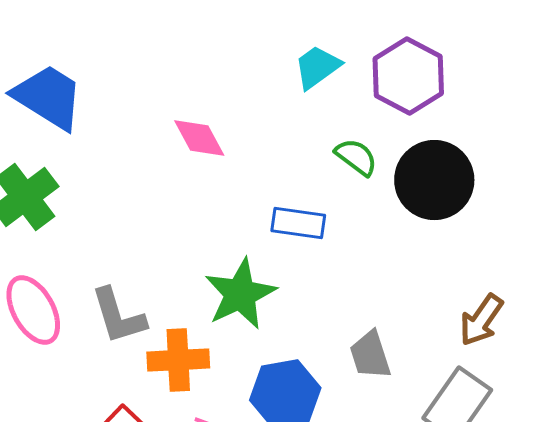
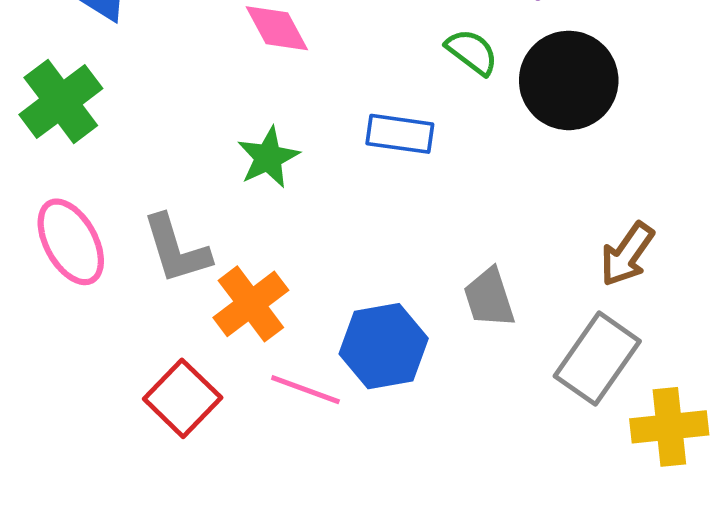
green star: (240, 294) -> (268, 157), moved, size x0.7
orange cross: (178, 360) -> (251, 304), turned -34

